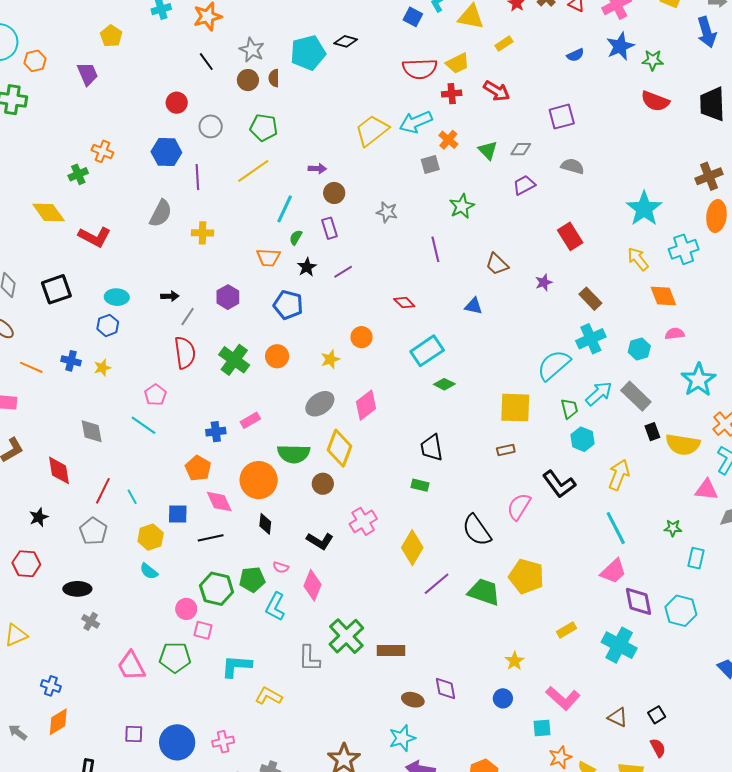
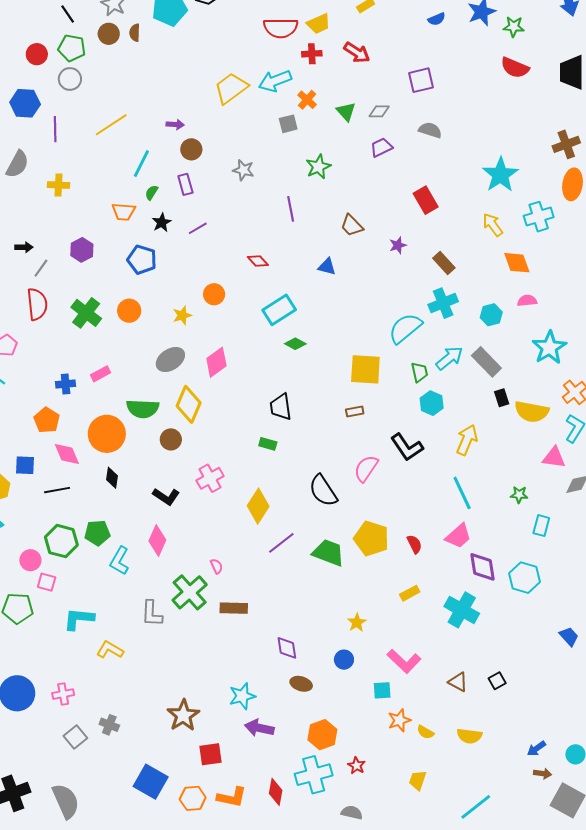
green pentagon: (264, 127) -> (72, 48), moved
pink semicircle: (281, 567) -> (216, 566), moved, turned -133
brown ellipse: (413, 700) -> (301, 684), moved
red semicircle: (658, 748) -> (414, 544), moved

